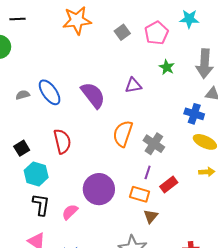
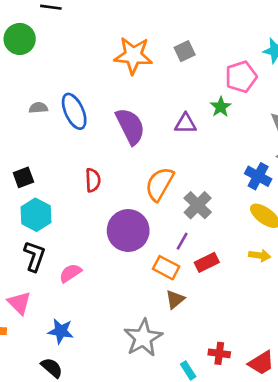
orange star: (77, 20) -> (133, 55), moved
pink pentagon: (156, 33) -> (241, 77), moved
green star: (167, 67) -> (221, 107), moved
red semicircle: (62, 141) -> (93, 180), moved, size x0.7
purple circle: (99, 189) -> (128, 231), moved

